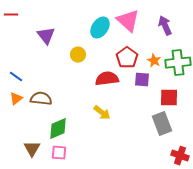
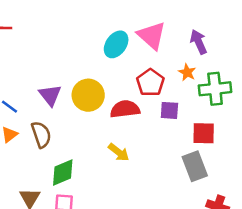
purple triangle: (46, 36) -> (50, 95), moved
yellow circle: (78, 55) -> (88, 95), moved, size x1.6
orange star: (154, 61) -> (187, 72), moved
brown semicircle: (41, 99) -> (41, 135), turned 65

